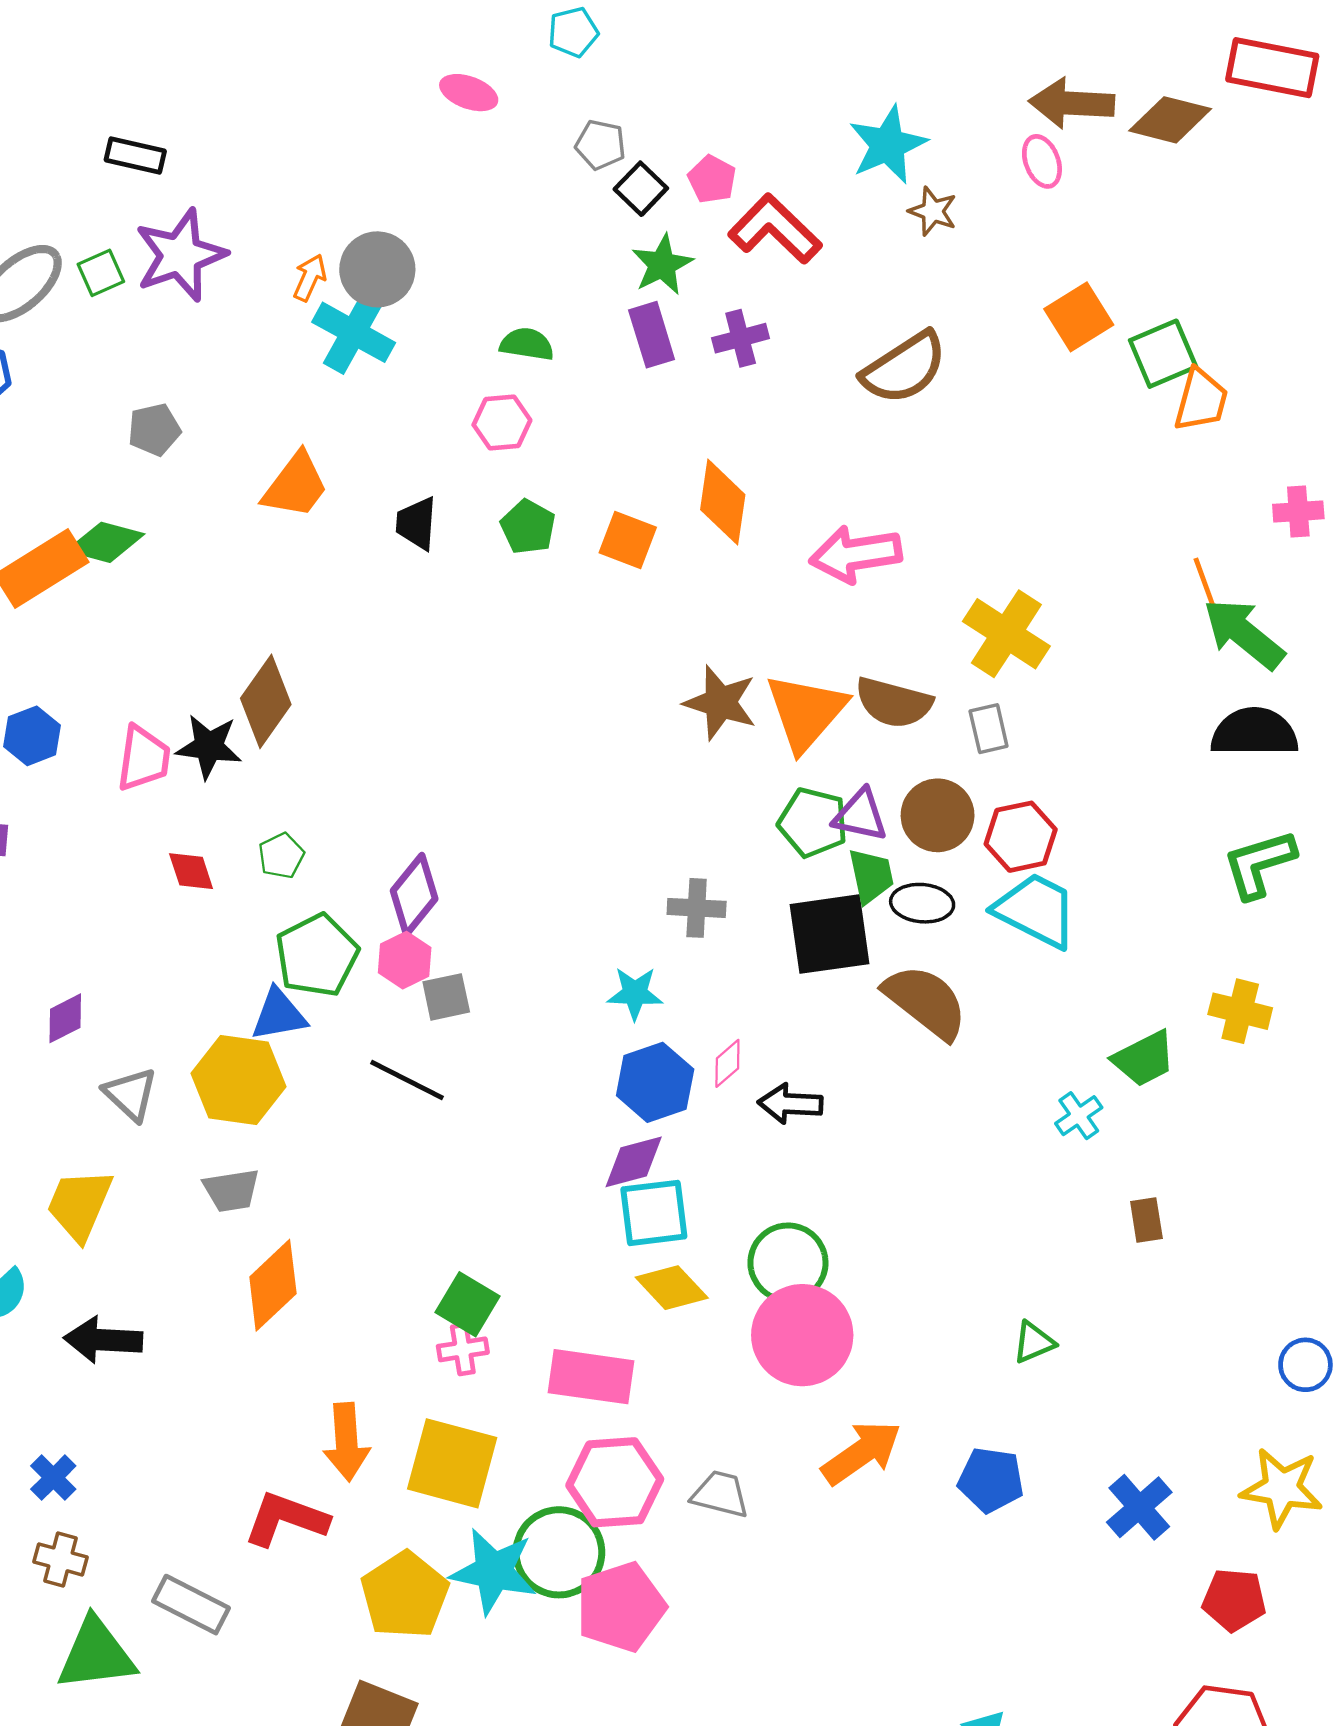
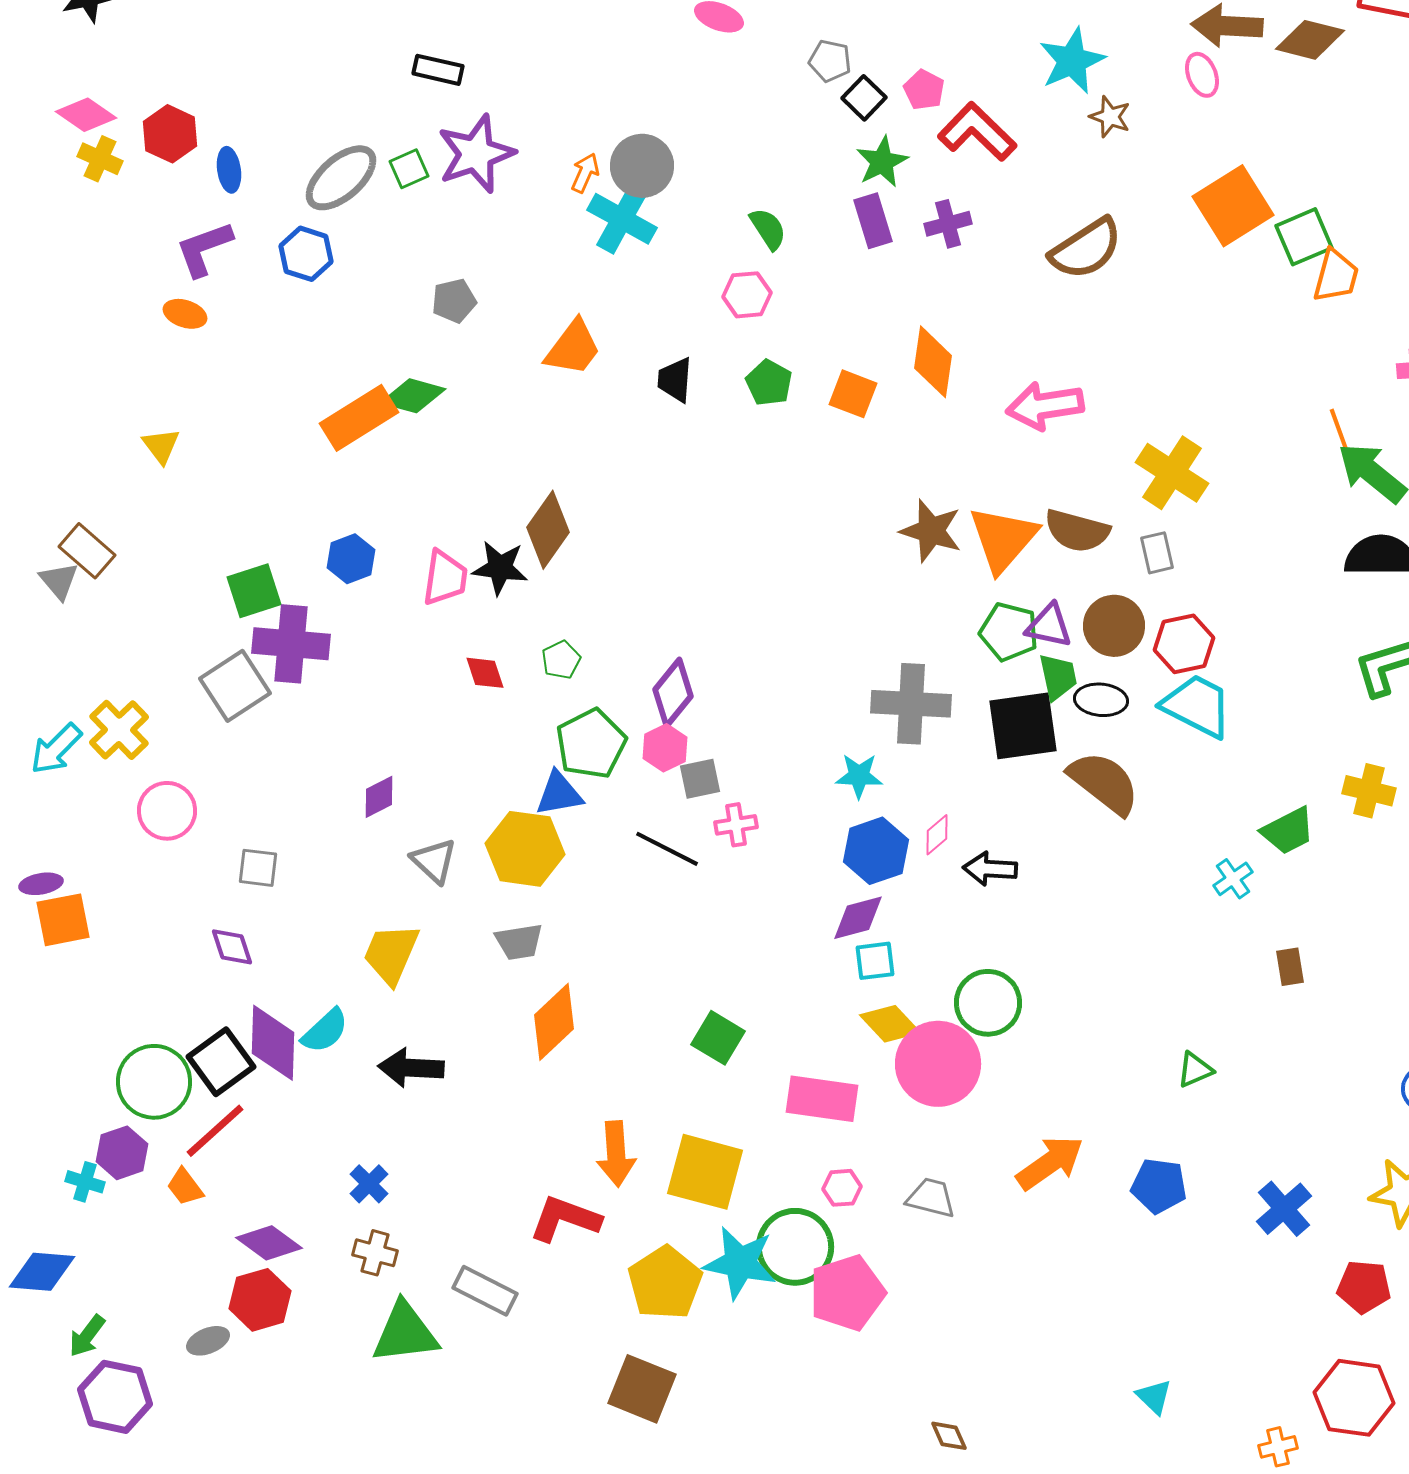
orange square: (1079, 317) -> (1233, 206), size x1.4
green semicircle: (527, 344) -> (768, 229), turned 48
gray cross: (697, 908) -> (911, 704), size x1.6
cyan square: (654, 1213) -> (875, 961), size x0.7
pink circle: (802, 1335) -> (938, 1064), moved
pink cross: (463, 1349) -> (736, 825), moved
pink hexagon: (615, 1482) -> (842, 1188), size x0.5

